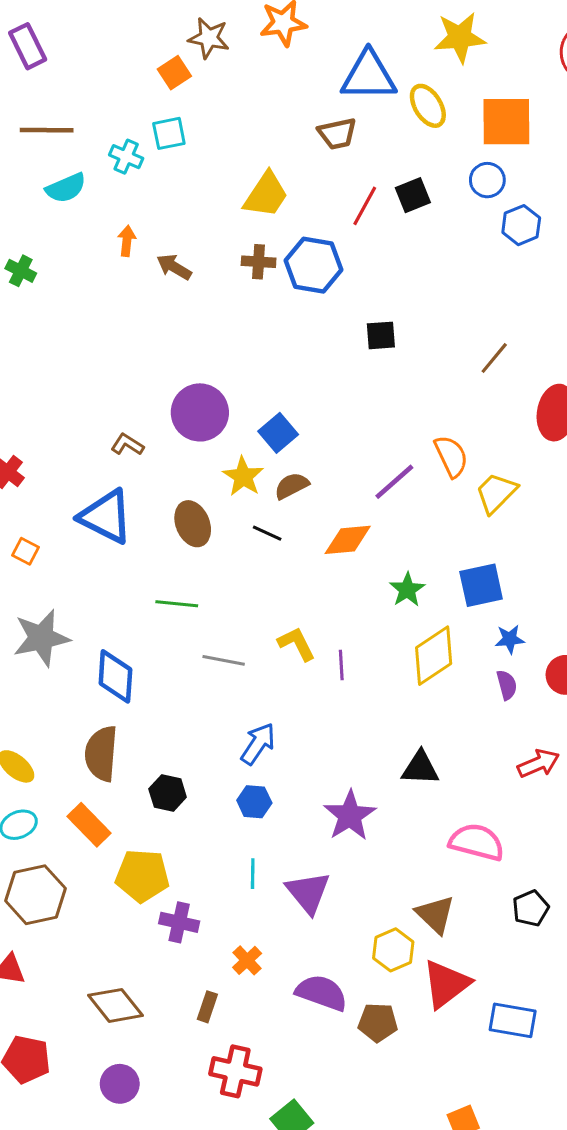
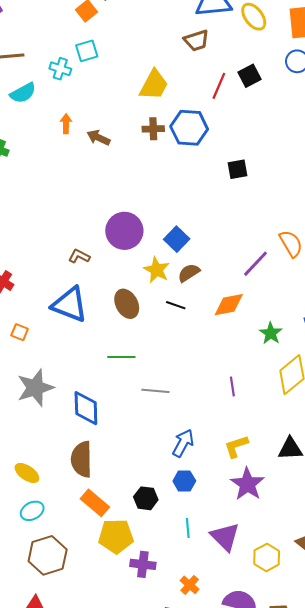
yellow L-shape: (297, 644) -> (236, 446), moved, turned -76
black hexagon: (168, 793) -> (146, 498), moved
orange rectangle: (89, 825) -> (95, 503), moved
yellow hexagon: (393, 950) -> (267, 557), moved

